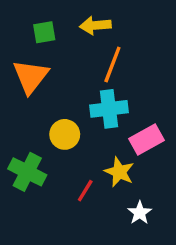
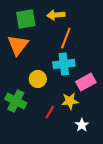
green square: (44, 32) -> (26, 19), size x1.5
yellow star: (119, 172) -> (70, 101), turned -30

